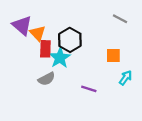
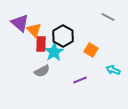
orange square: (113, 55) -> (91, 50), moved, turned 32
cyan arrow: (126, 78) -> (113, 70), turned -104
purple line: (89, 89) -> (80, 80), turned -40

